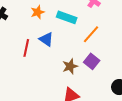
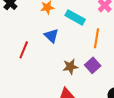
orange line: (91, 34) -> (97, 38), turned -42
red line: (26, 48) -> (24, 50), moved

